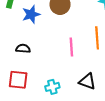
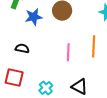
cyan cross: (52, 87) -> (46, 88), turned -32

